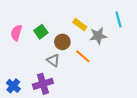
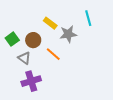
green square: (41, 32) -> (12, 39), moved
purple cross: (43, 84) -> (31, 81), moved

